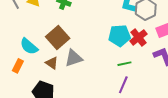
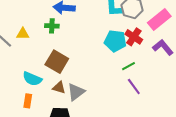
cyan pentagon: (120, 36) -> (115, 41), turned 30
gray triangle: (74, 58) -> (76, 92), moved
purple line: (123, 85) -> (134, 87), turned -42

